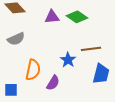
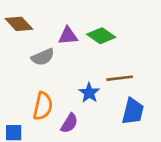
gray semicircle: (16, 39) -> (43, 57), moved

